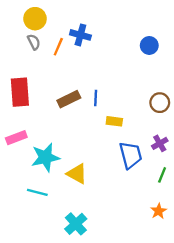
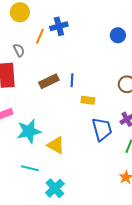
blue cross: (80, 35) -> (59, 26), turned -30
gray semicircle: (34, 42) -> (19, 50), moved
cyan line: (37, 192) -> (30, 168), moved

